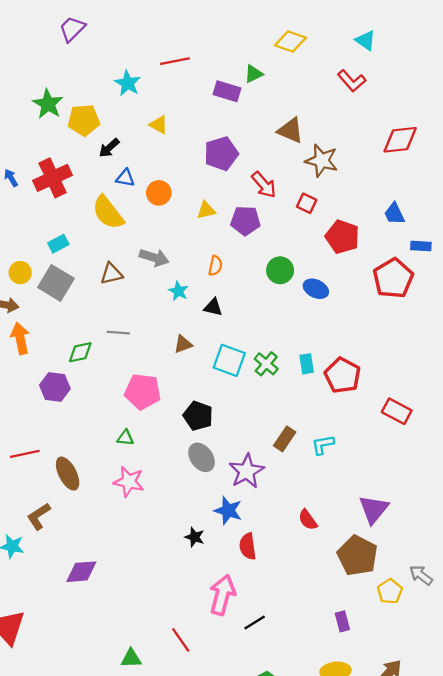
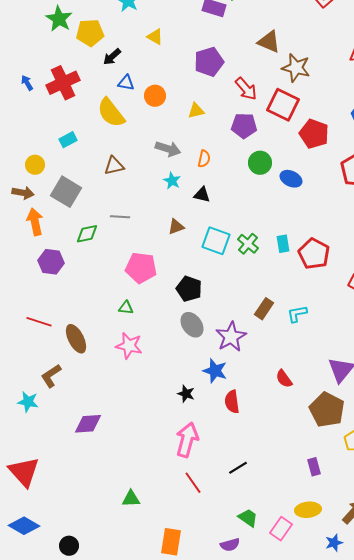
red square: (307, 203) -> (283, 105), size x1.8
purple pentagon: (245, 221) -> (244, 126), moved
gray arrow: (154, 258) -> (168, 149), moved
gray square: (56, 283) -> (66, 192), moved
purple hexagon: (55, 387) -> (51, 262), moved
red line: (25, 454) -> (39, 322), turned 30
pink arrow: (222, 595) -> (187, 440), moved
red line: (181, 640) -> (193, 483), moved

